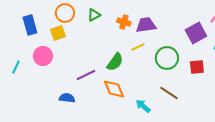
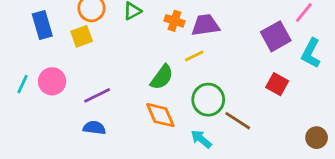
pink circle: (43, 56) -> (52, 81), moved
green circle: (167, 58) -> (208, 100), moved
red square: (197, 67) -> (277, 84), turned 35
purple line: (86, 75) -> (97, 95), moved

